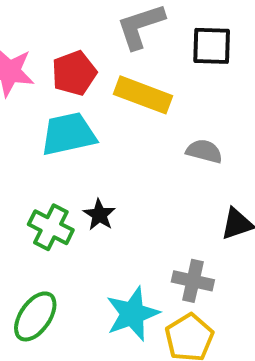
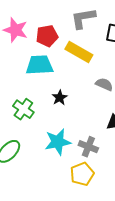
black star: (99, 215) -> (60, 98), moved
cyan star: (132, 314) -> (58, 142), moved

